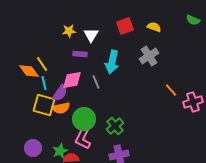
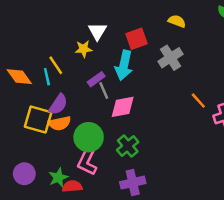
red square: (125, 26) -> (136, 39), moved
yellow star: (69, 31) -> (84, 49), moved
purple rectangle: (80, 54) -> (96, 79), moved, turned -40
yellow line: (42, 64) -> (56, 65), moved
pink diamond: (72, 80) -> (123, 107), moved
cyan line: (44, 83) -> (47, 77), moved

